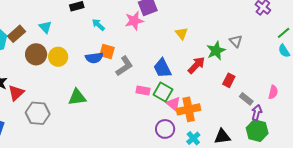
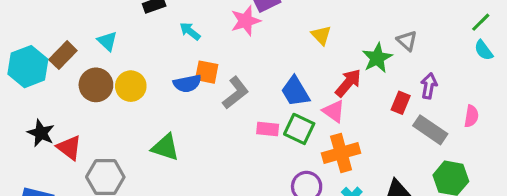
red triangle: (16, 93) -> (69, 148), turned -36
green triangle: (77, 97) -> (165, 147), turned 30
gray rectangle: (246, 99) -> (430, 130), size x1.5
pink triangle: (173, 104) -> (334, 111), moved
purple arrow: (257, 113) -> (429, 86), moved

